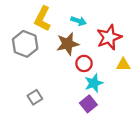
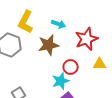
red circle: (84, 63) -> (71, 67), moved
cyan star: (94, 83) -> (61, 81), moved

